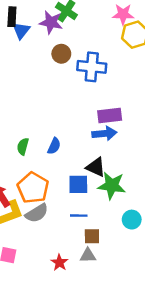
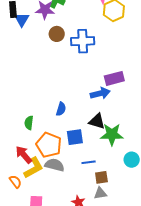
purple rectangle: (110, 116) -> (114, 78), moved
green semicircle: (23, 146) -> (29, 123), moved
blue square: (78, 184) -> (75, 137), moved
gray semicircle: (37, 213) -> (55, 165), turned -126

